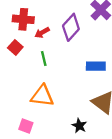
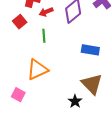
orange triangle: (42, 96) -> (37, 70), turned -40
black star: (79, 126) -> (75, 101), moved

